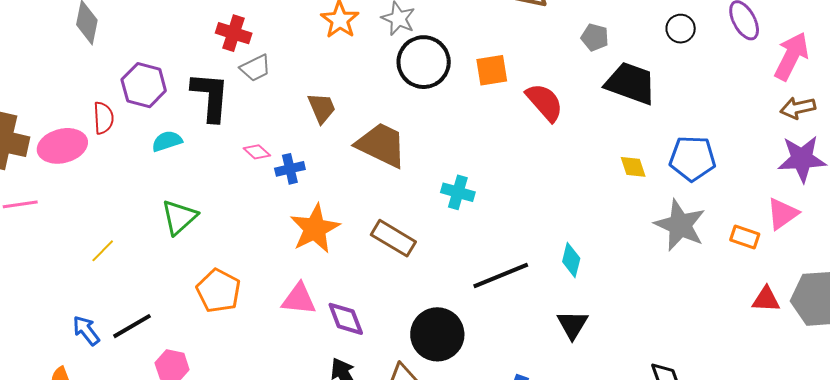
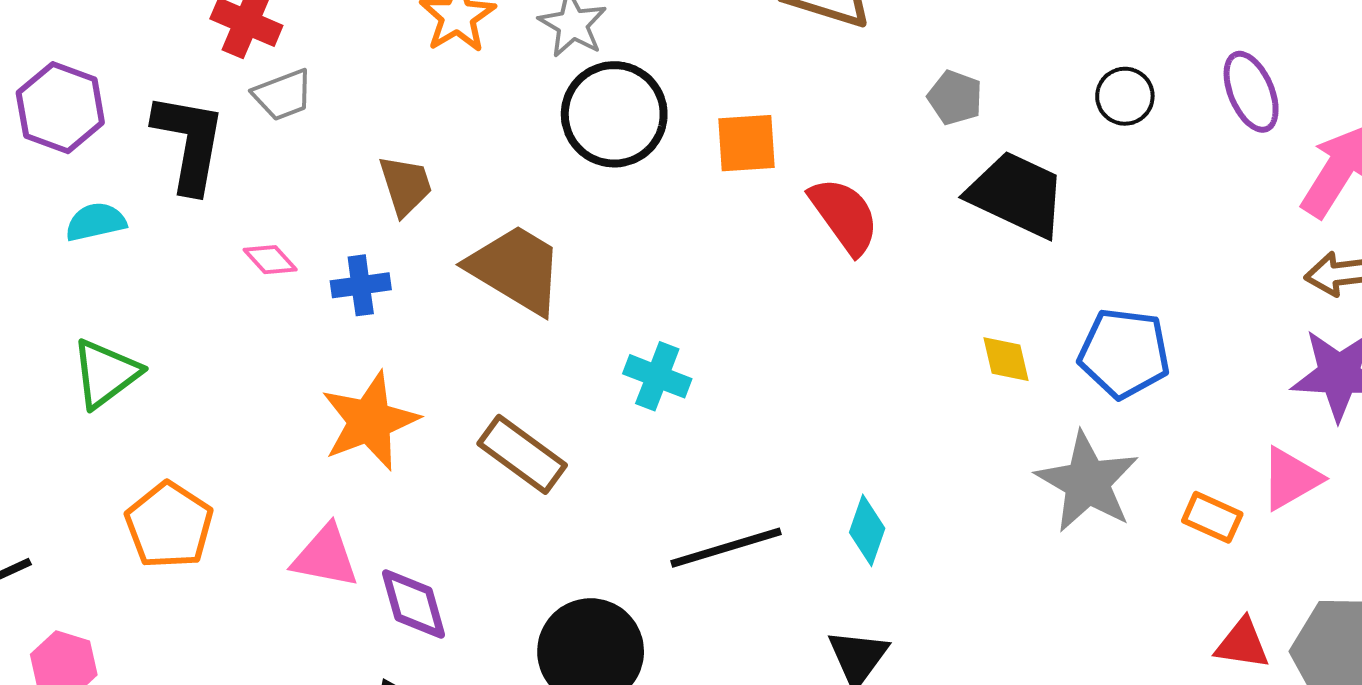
blue cross: (290, 169) -> (361, 285), moved

